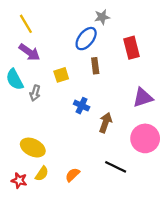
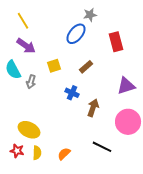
brown rectangle: (95, 66) -> (86, 67), moved, turned 56
yellow semicircle: (42, 174) -> (37, 153), turned -32
red star: (19, 180) -> (17, 151), moved

